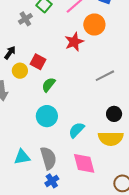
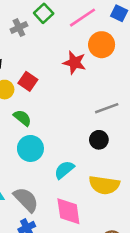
red star: (74, 42) -> (74, 63), turned 30
green semicircle: (49, 85) -> (22, 118), moved, turned 84
black circle: (114, 114) -> (99, 140), moved
gray semicircle: (48, 158) -> (26, 200), turned -35

